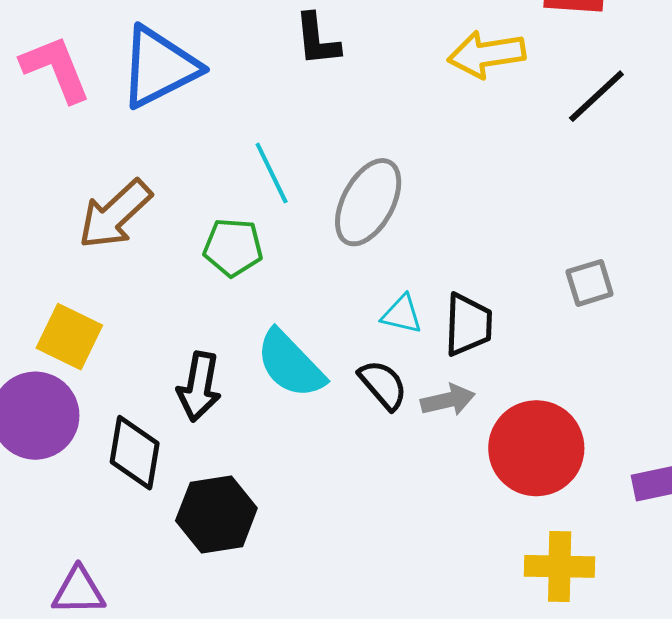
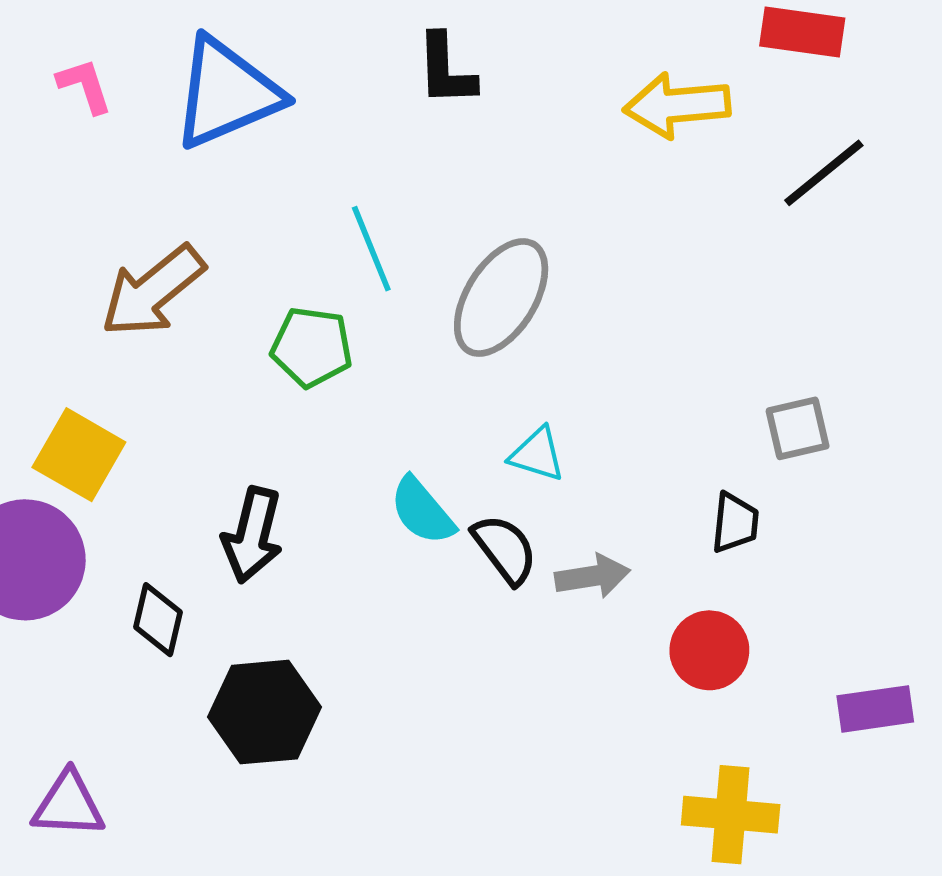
pink L-shape: (56, 69) -> (85, 86), size x0.6
black trapezoid: (468, 325) -> (735, 523), moved, size x0.7
cyan semicircle: (290, 364) -> (422, 511), moved, size x0.7
red circle: (536, 448) -> (709, 650), size x0.6
black diamond: (135, 453) -> (158, 620), size x0.7

